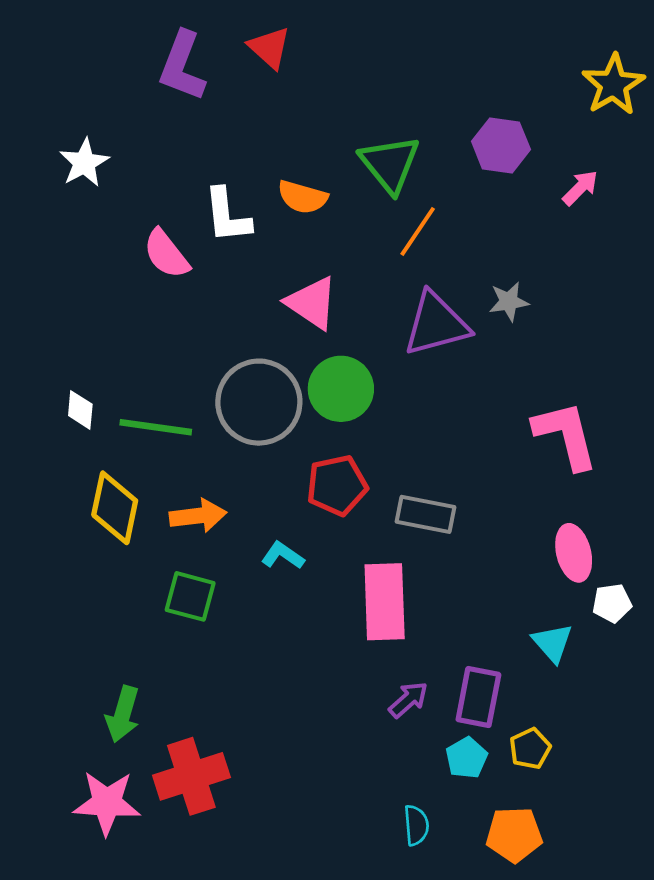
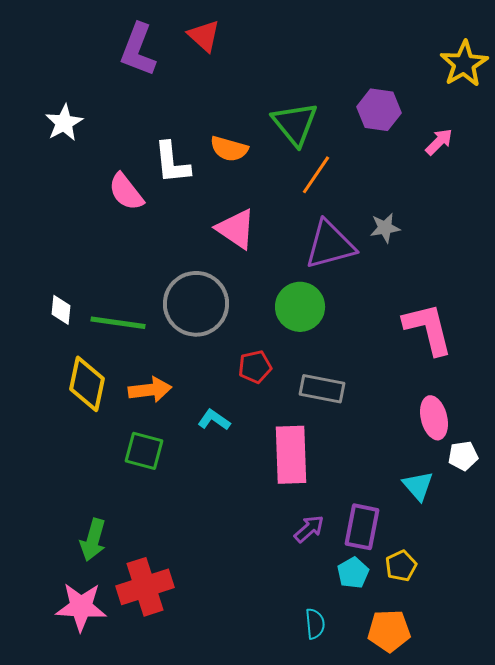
green circle: (341, 389) -> (300, 307), moved
red pentagon: (337, 485) -> (255, 367), size x0.7

